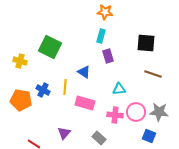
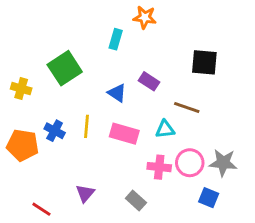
cyan rectangle: (101, 36) -> (116, 39), moved
green square: (50, 47) -> (65, 68), turned 30
purple rectangle: (108, 56) -> (149, 81), turned -40
blue triangle: (84, 72) -> (117, 93), moved
brown line: (153, 74) -> (187, 107), moved
pink rectangle: (85, 103) -> (124, 134), moved

